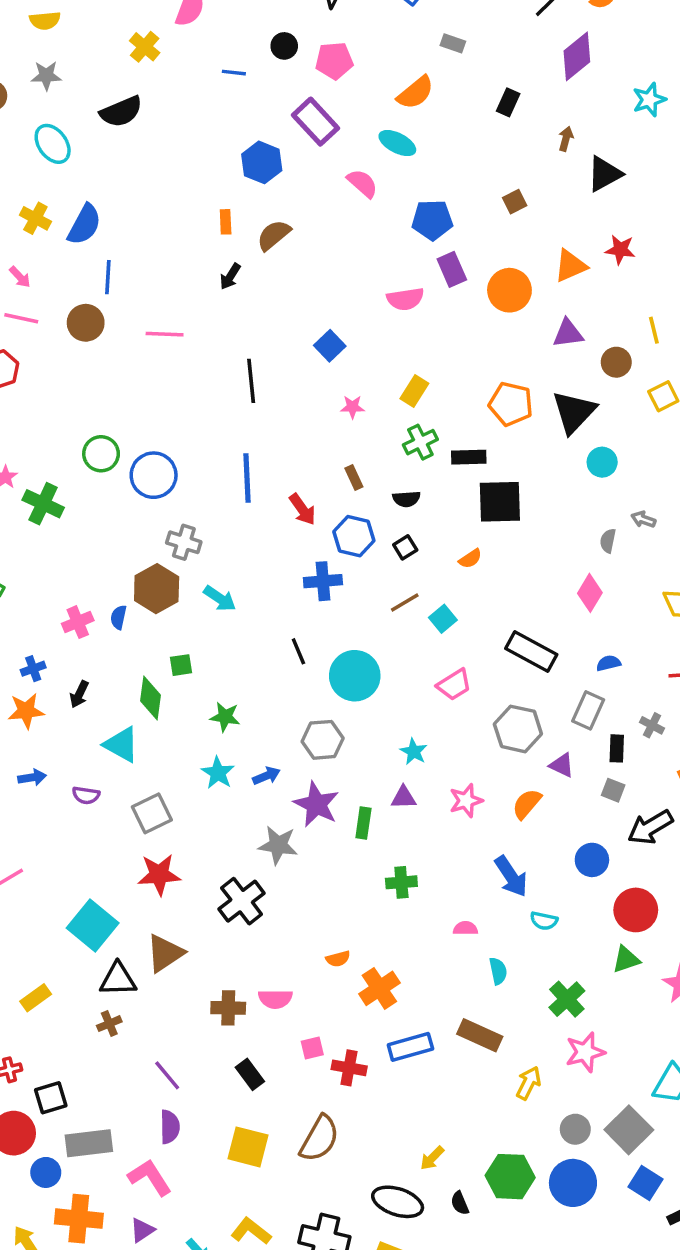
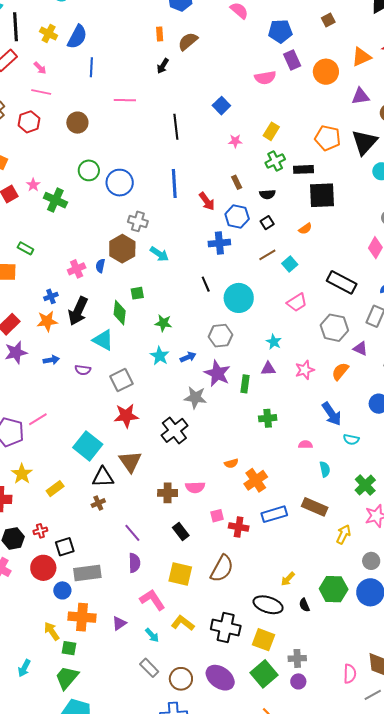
brown circle: (86, 323) -> (77, 123), moved
black arrow: (79, 694) -> (78, 311), size x1.8
brown triangle: (165, 953) -> (130, 462), turned -30
pink L-shape: (150, 1177) -> (152, 600), moved

